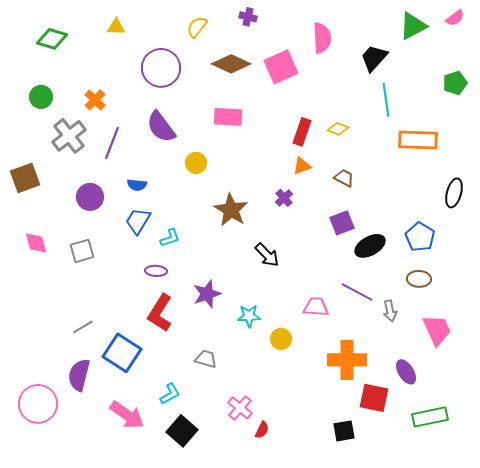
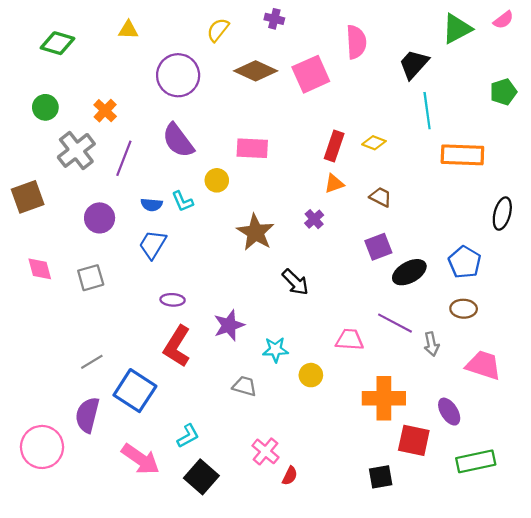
pink rectangle: (228, 117) -> (252, 148), moved
cyan L-shape: (170, 238) -> (183, 201), moved, turned 85
pink trapezoid: (437, 330) -> (483, 365), turned -48
gray trapezoid: (206, 359) -> (244, 386), moved

